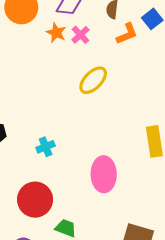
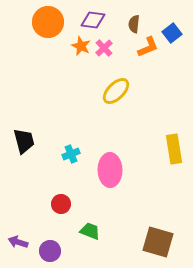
pink ellipse: (104, 174) -> (110, 170), moved
red circle: (35, 200) -> (61, 204), size x0.6

